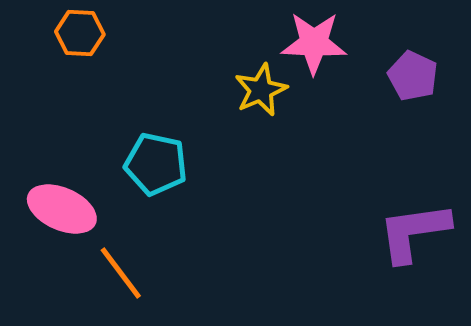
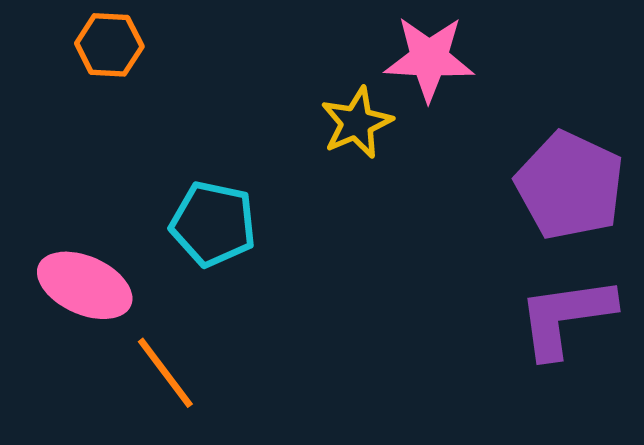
purple pentagon: (413, 76) -> (570, 186), moved, size x1.6

